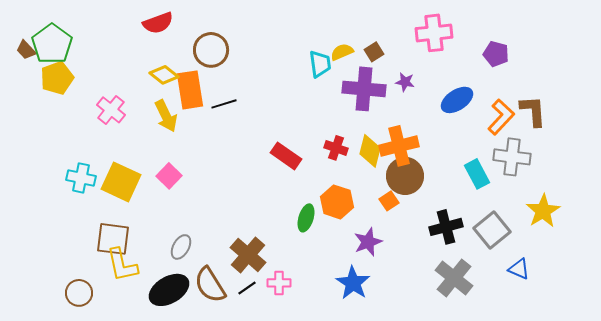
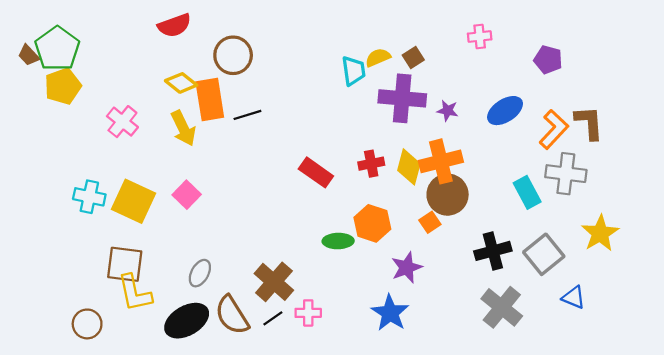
pink cross: (434, 33) -> (480, 36), size x0.6
purple star: (405, 82) -> (448, 111), moved
red cross: (336, 148) -> (371, 164), turned -30
green ellipse: (306, 218) -> (338, 241), turned 72

